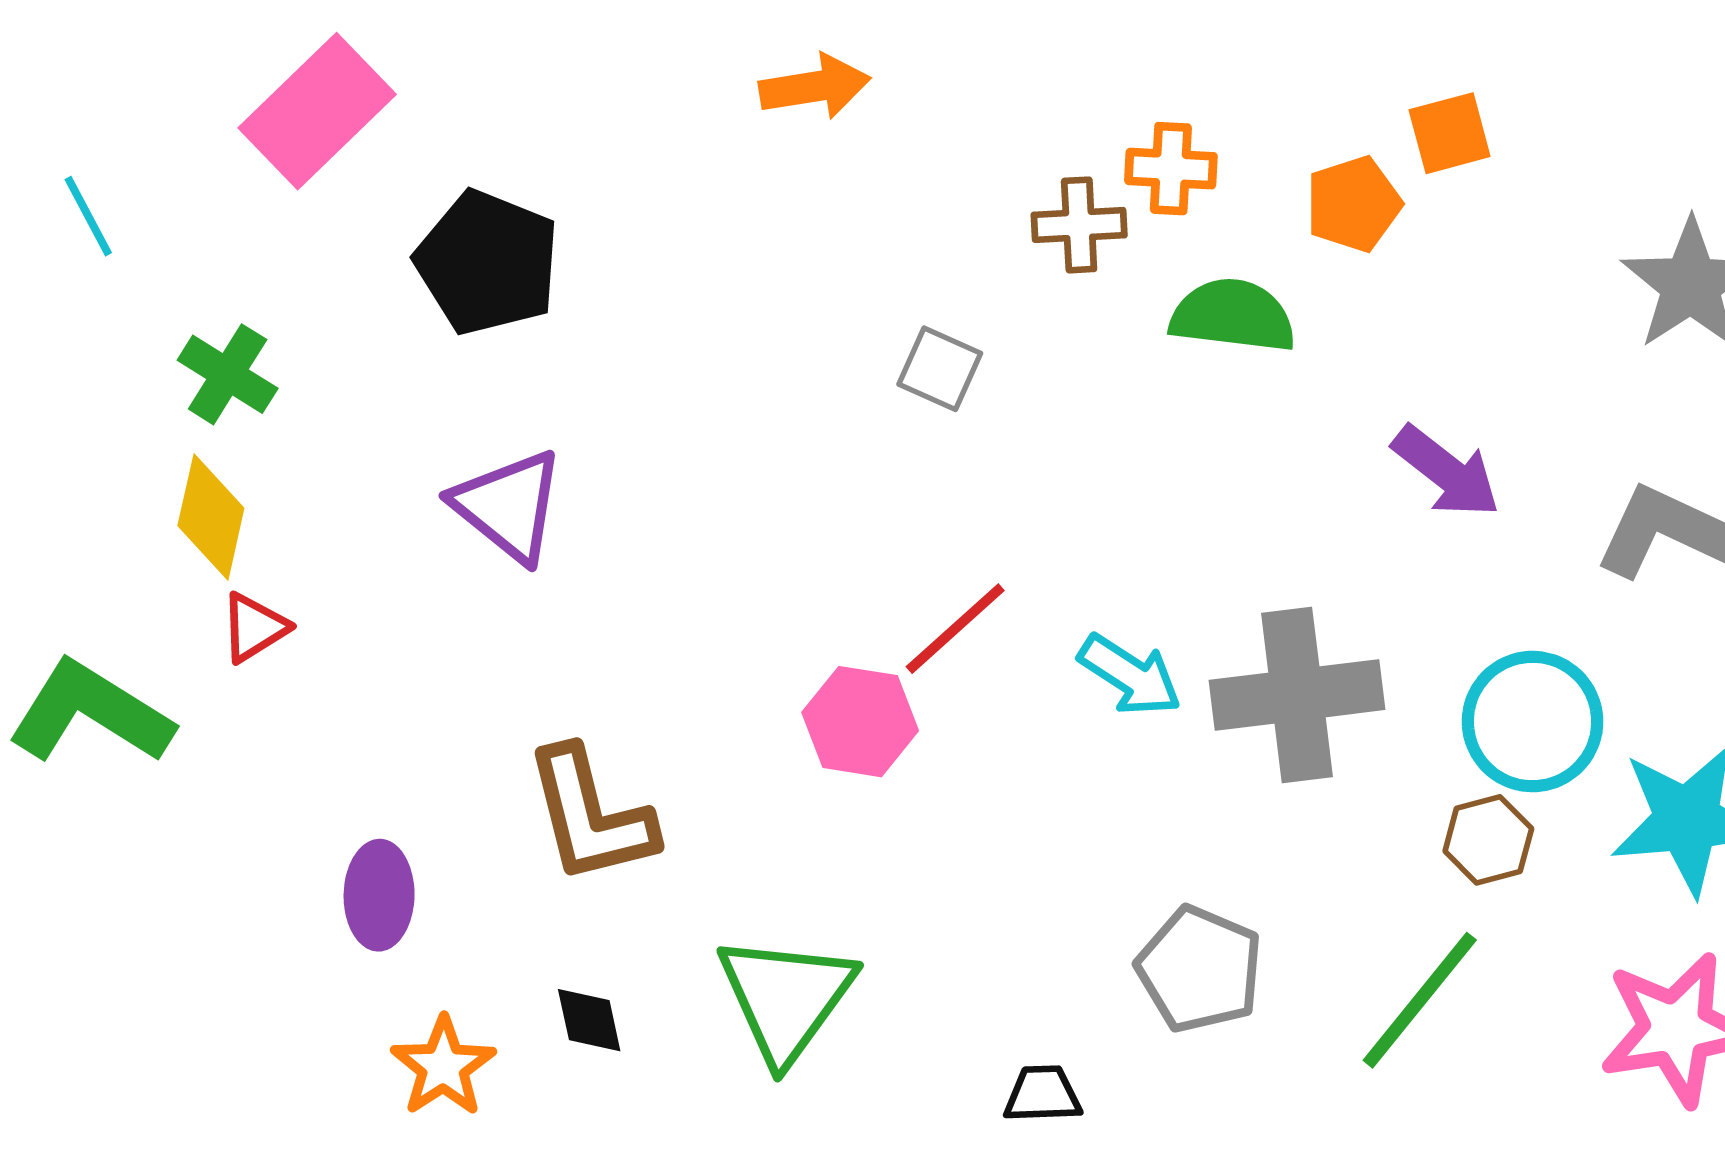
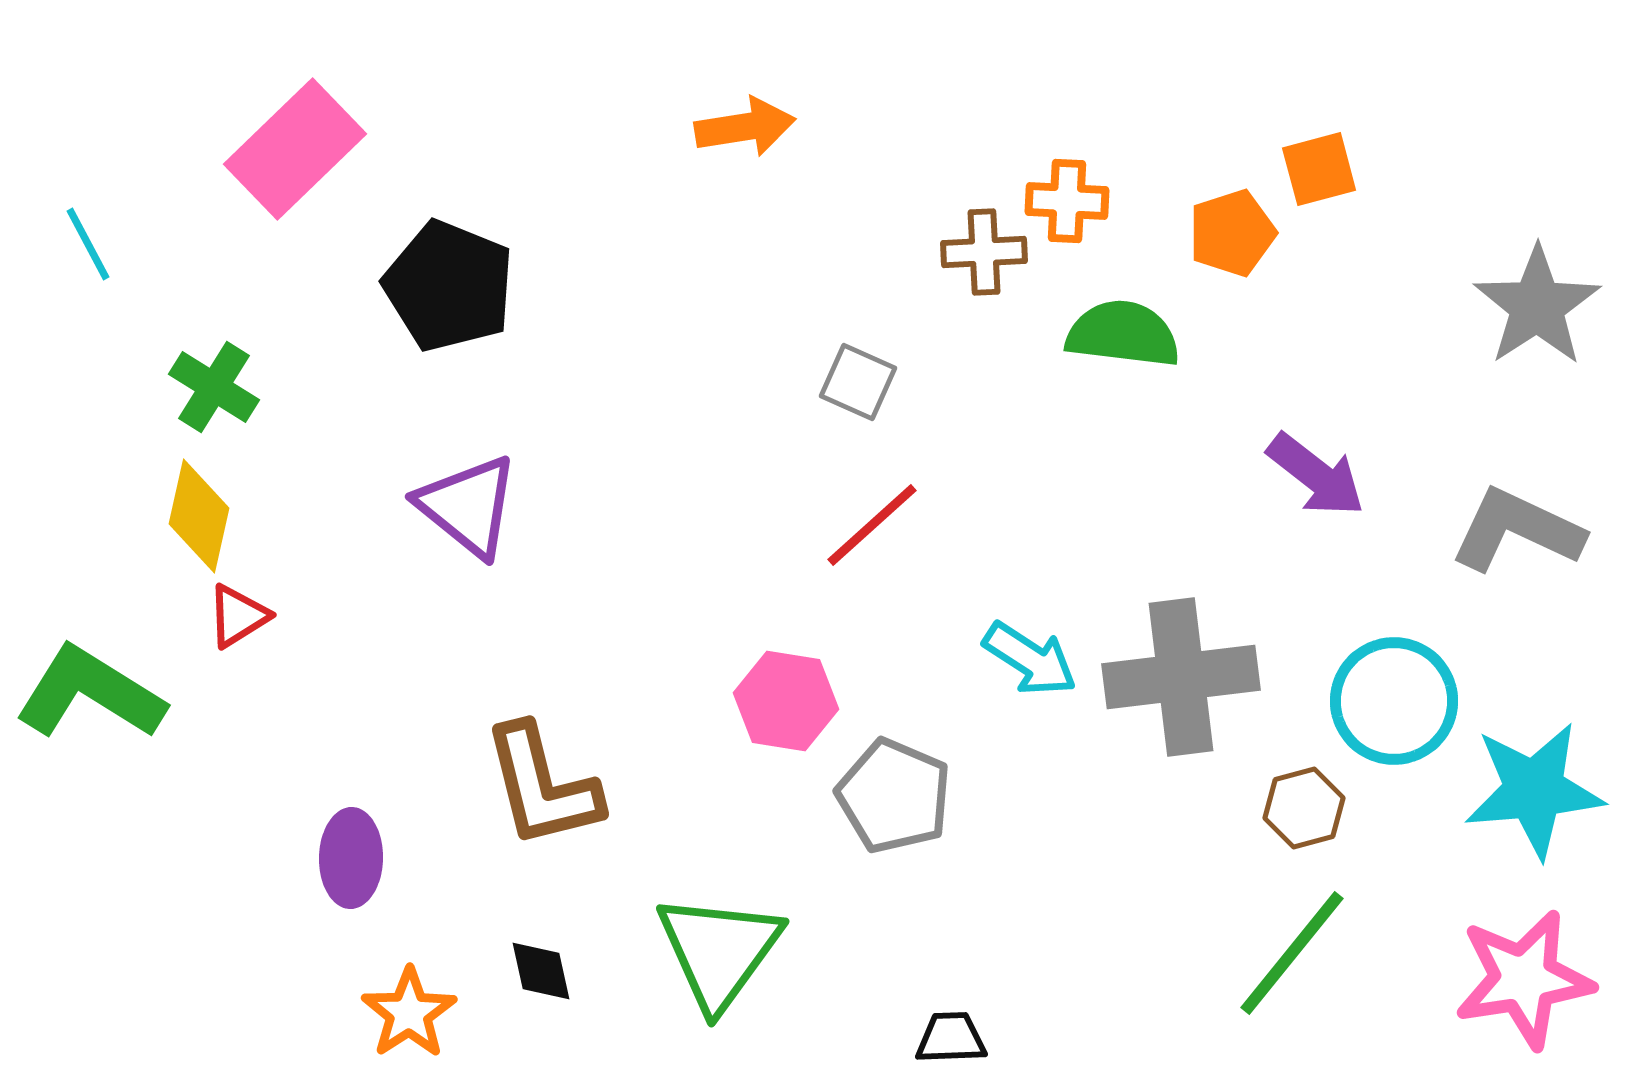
red line: (955, 629) -> (872, 525), moved
brown hexagon: (1488, 840) -> (1304, 808), moved
gray pentagon: (1200, 969) -> (894, 796), moved

